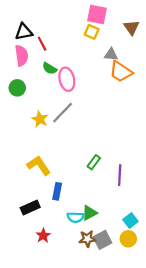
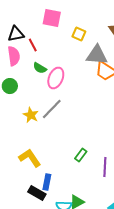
pink square: (97, 15) -> (52, 18), moved
gray triangle: (111, 54) -> (97, 55), size x1.6
pink ellipse: (67, 79) -> (56, 78), turned 35
black rectangle: (30, 208) -> (37, 193), moved, turned 54

